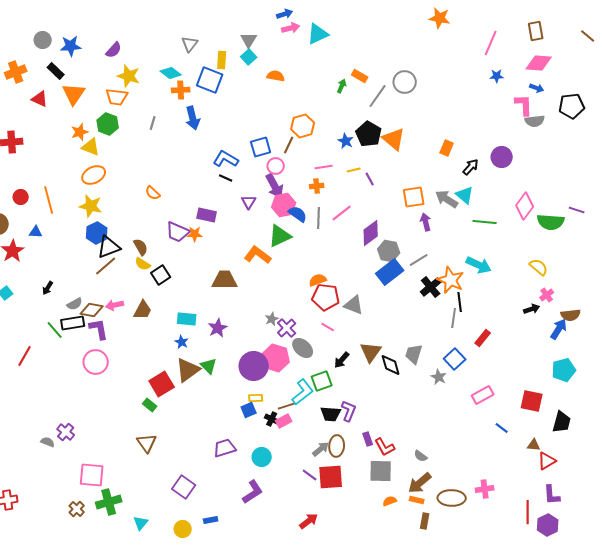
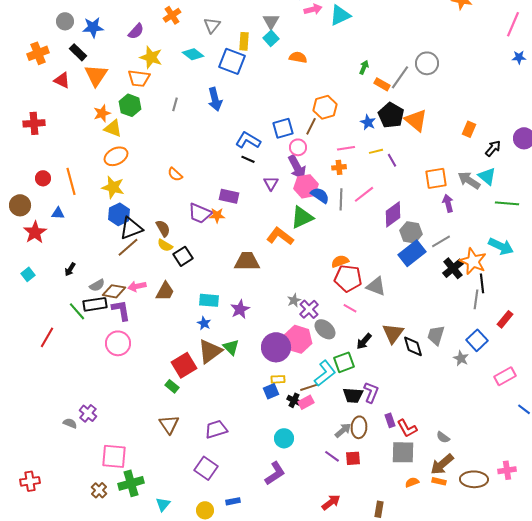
orange rectangle: (360, 76) -> (382, 84), moved
orange cross: (181, 90) -> (172, 15), moved, turned -30
purple trapezoid: (225, 448) -> (216, 429), moved
red square: (331, 477) -> (353, 458), size x0.6
brown rectangle: (425, 521) -> (379, 509), moved

